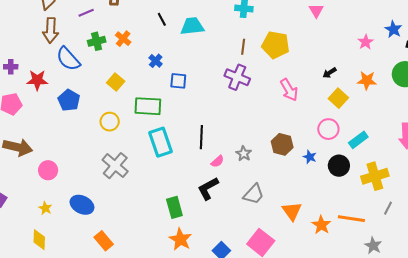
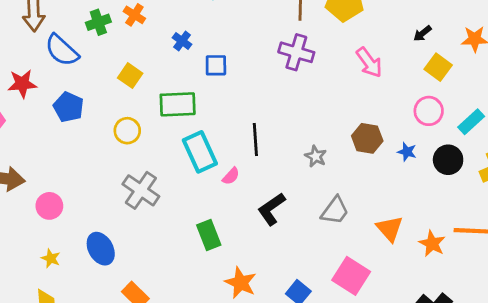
pink semicircle: (217, 161) -> (231, 176), moved
blue ellipse: (82, 205) -> (101, 249), turned 40
green rectangle: (174, 207) -> (209, 235), moved

